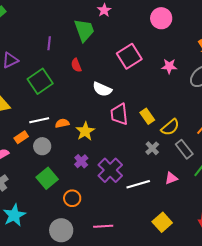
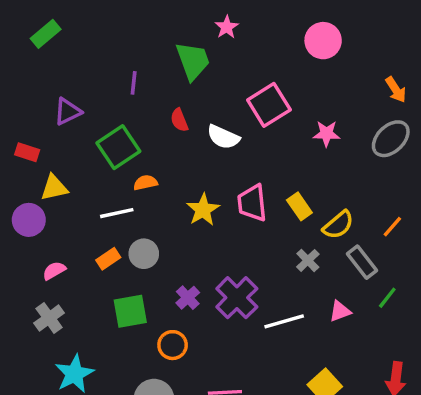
pink star: (169, 66) -> (326, 134), moved
white semicircle: (102, 89) -> (223, 137), moved
orange semicircle: (62, 123) -> (145, 183), moved
yellow star: (85, 131) -> (203, 210), moved
orange rectangle: (21, 137) -> (108, 259), moved
gray circle: (42, 146) -> (144, 254), moved
purple cross: (81, 161) -> (188, 298), moved
green square: (47, 178) -> (130, 311), turned 30

